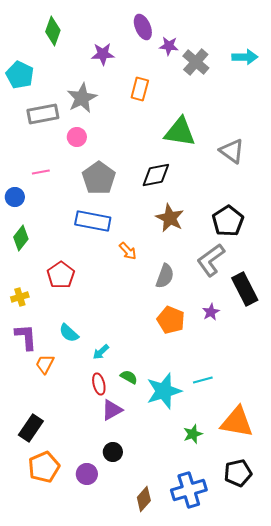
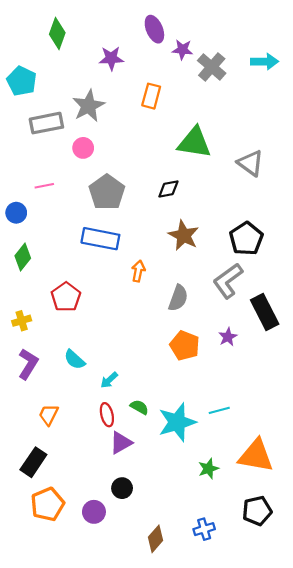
black diamond: (156, 175) -> (168, 189), size x0.7
orange arrow: (128, 251) -> (138, 271), turned -126
purple L-shape: (26, 337) -> (28, 364), turned 36
orange trapezoid: (45, 364) -> (49, 415), moved
blue cross: (189, 490) -> (204, 529), size x0.6

